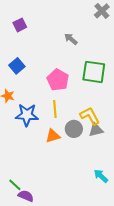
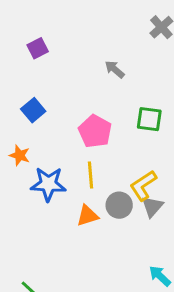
green square: (94, 72) -> (149, 119), size x0.7
yellow L-shape: (90, 116) -> (143, 186), turned -95
gray triangle: (96, 130) -> (152, 207), turned -35

